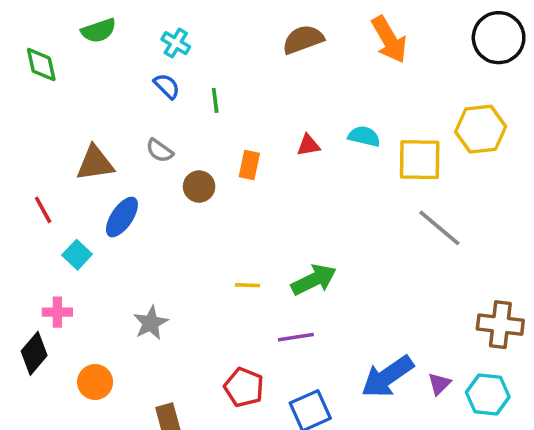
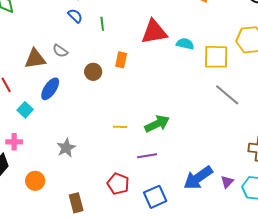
red triangle: (308, 145) -> (154, 32), moved, size x2.0
gray semicircle: (160, 151) -> (60, 51), moved

